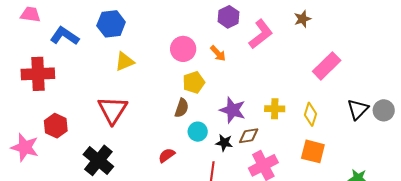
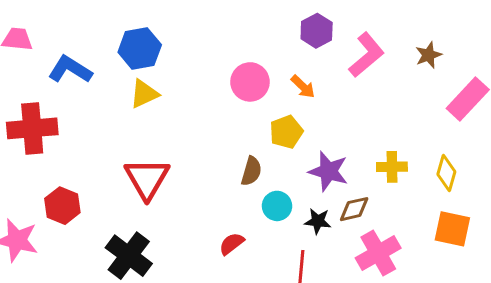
brown star: (302, 19) -> (428, 55), moved
yellow triangle: (125, 61) -> (144, 94), moved
yellow pentagon: (194, 82) -> (286, 132), moved

